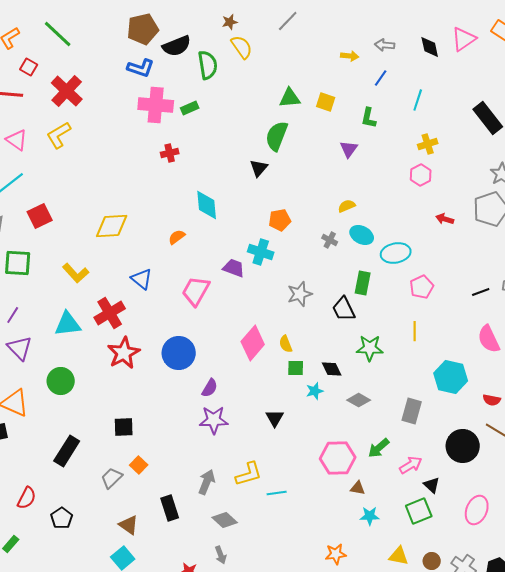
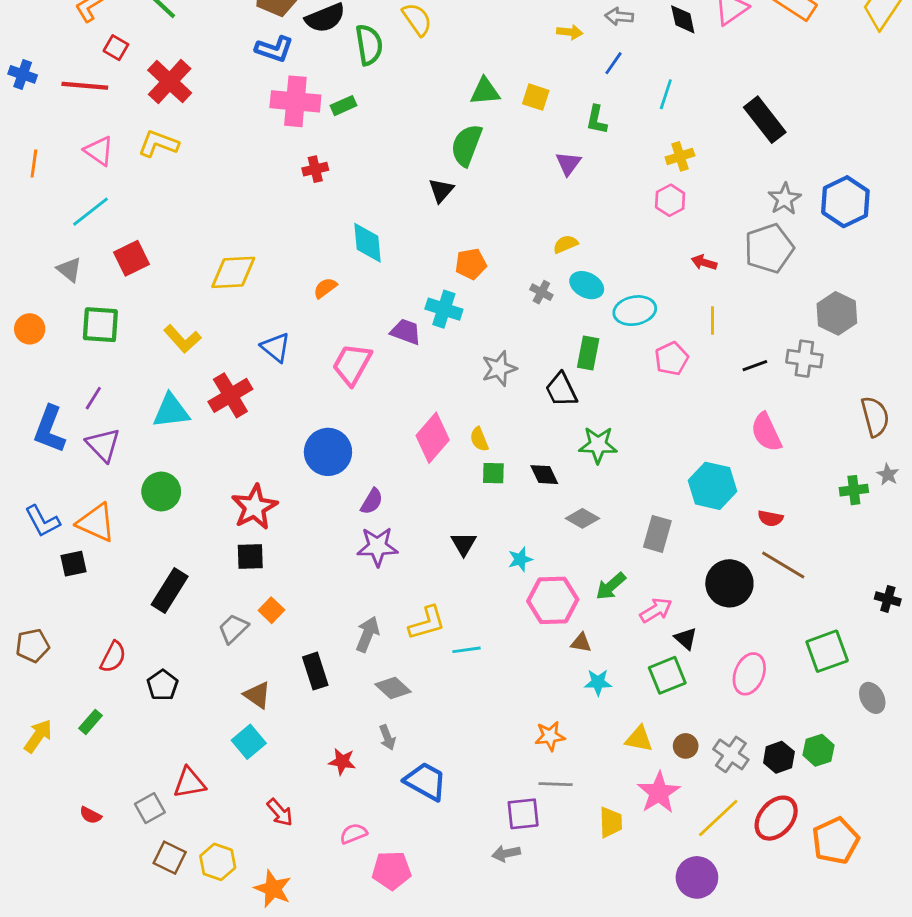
yellow L-shape: (59, 135) -> (158, 144), turned 52
yellow line: (415, 331) -> (713, 320), moved
red star: (124, 353) -> (254, 507), moved
cyan star: (315, 391) -> (520, 559), moved

